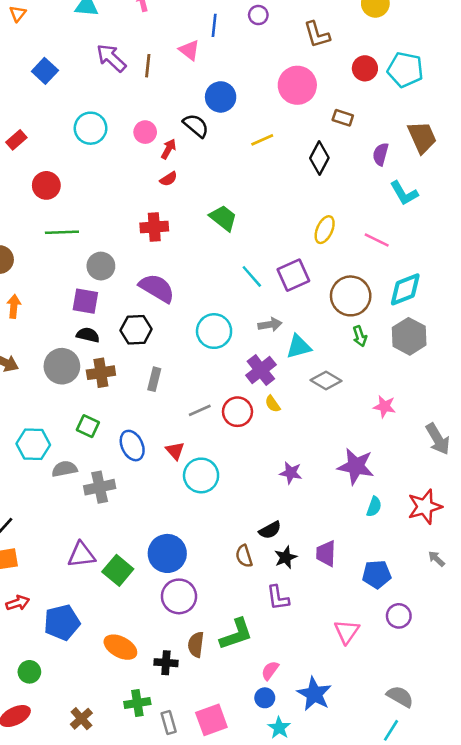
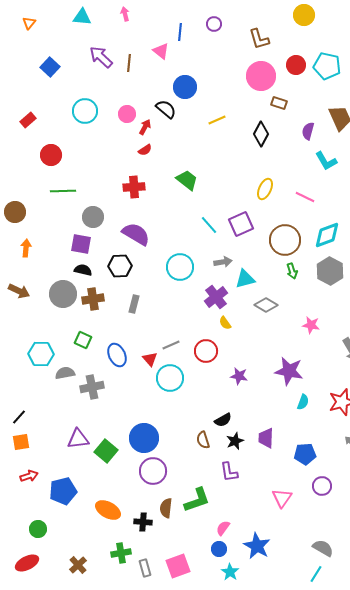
pink circle: (297, 85) -> (261, 76), moved
gray line: (200, 410) -> (171, 345), moved
red circle: (237, 412) -> (206, 351), moved

